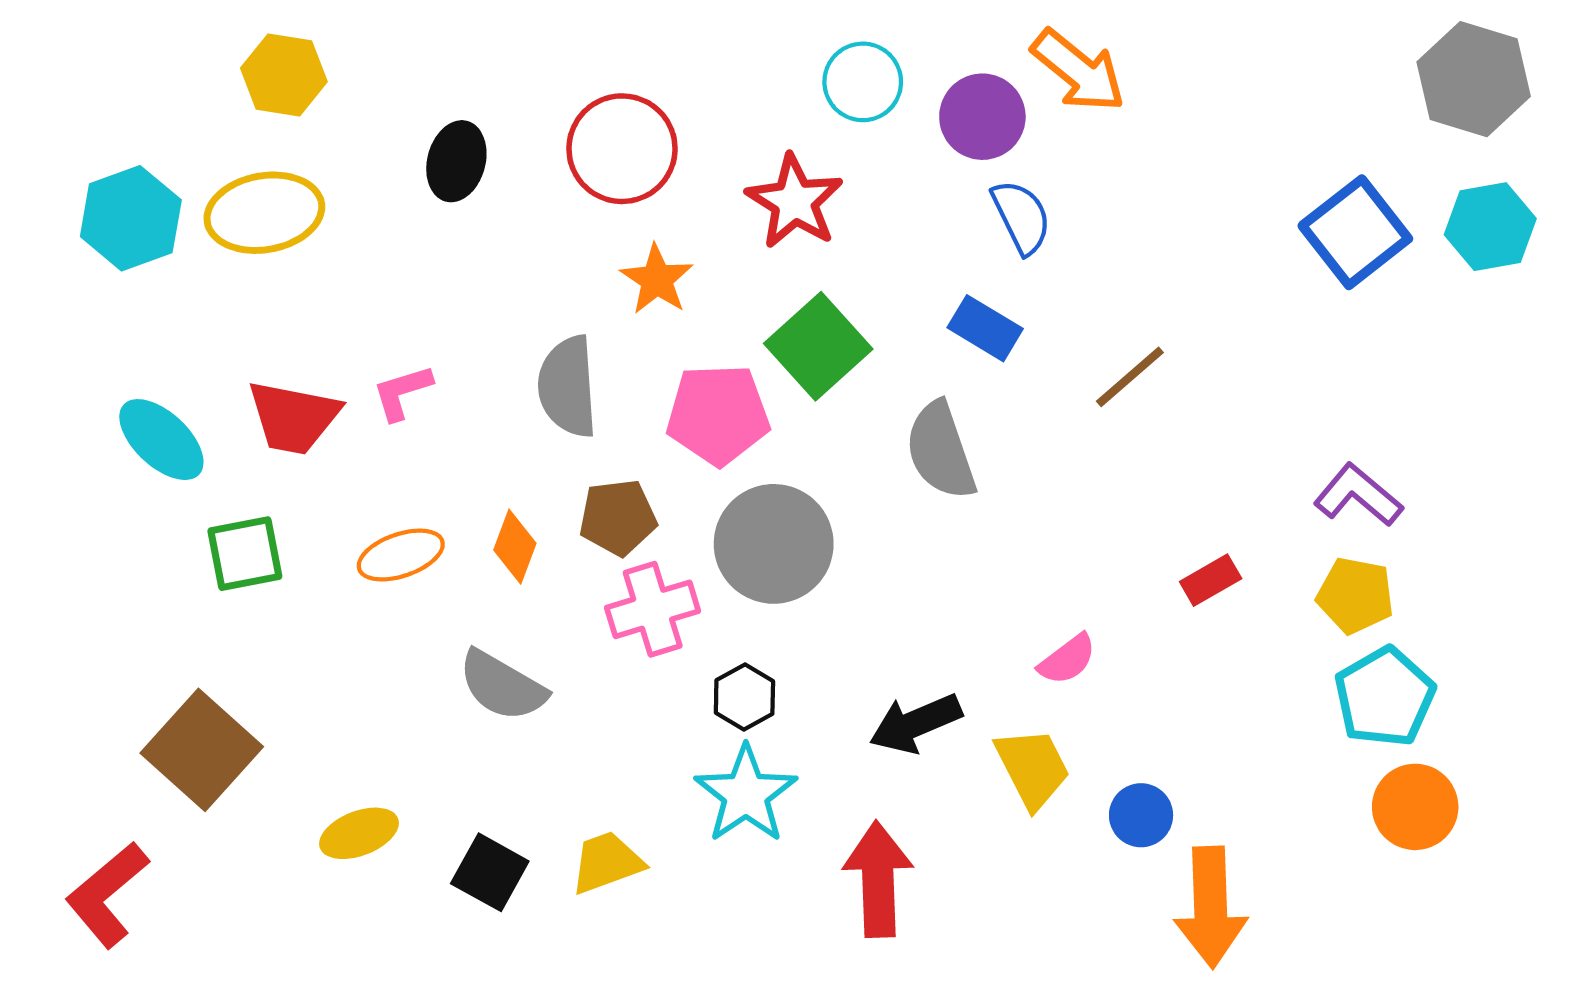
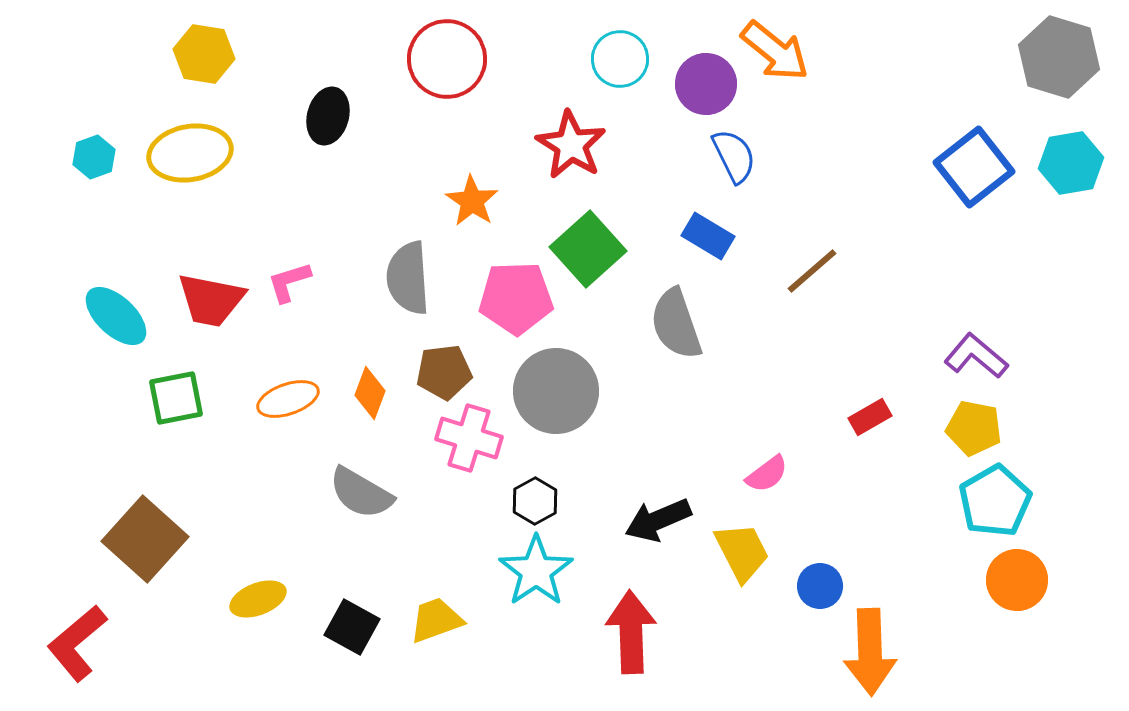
red circle: (622, 149) -> (447, 59), moved
cyan hexagon: (131, 218) -> (94, 157), size x0.6
pink cross: (653, 609) -> (469, 438), turned 34

